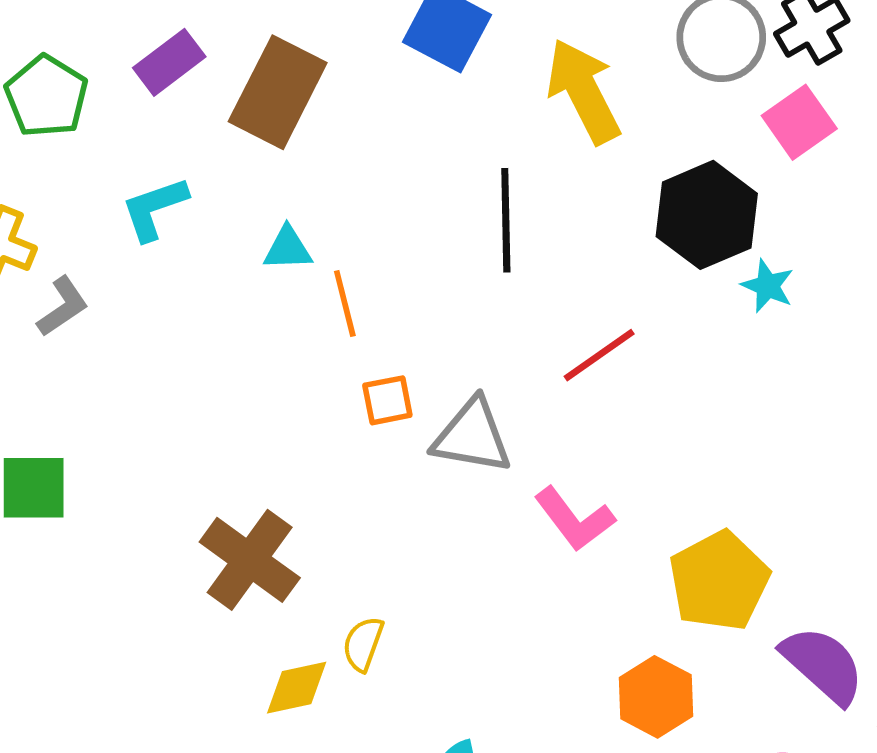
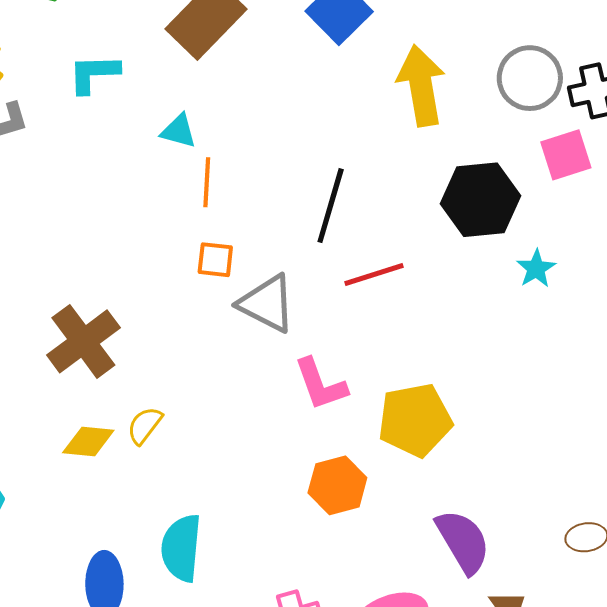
black line: (506, 220) -> (331, 206), moved
cyan star: (768, 286) -> (536, 269), moved
yellow pentagon: (719, 581) -> (415, 420), moved
orange hexagon: (656, 697) -> (337, 485), moved

